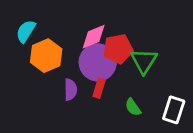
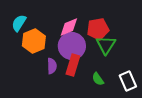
red pentagon: (118, 49) -> (98, 29), moved
red rectangle: (99, 88) -> (73, 65), size x1.5
white rectangle: (174, 110) -> (128, 81), turned -42

